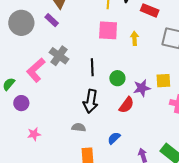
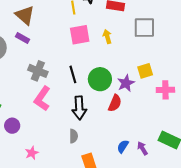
pink L-shape: (36, 70) -> (42, 99), moved
green circle: (117, 78) -> (100, 79), size x1.5
gray semicircle: (79, 127) -> (74, 136), turned 96
blue semicircle: (114, 138) -> (123, 146), moved

